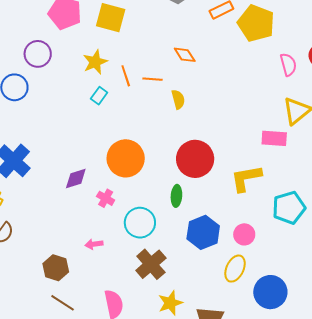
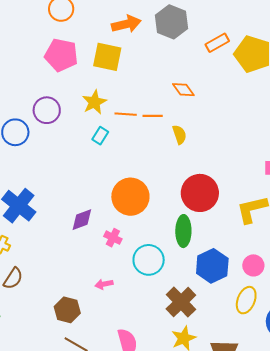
purple circle: (38, 54) -> (47, 110), moved
orange line: (126, 76) -> (126, 114), turned -65
green ellipse: (176, 196) -> (183, 231), size x1.4
brown cross: (151, 264) -> (181, 302), moved

